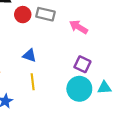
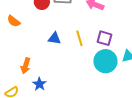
yellow line: (33, 82) -> (79, 38), moved

